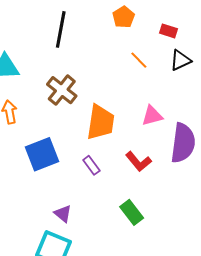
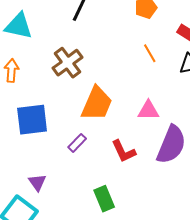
purple rectangle: (91, 165) -> (77, 143), turned 66

